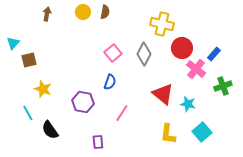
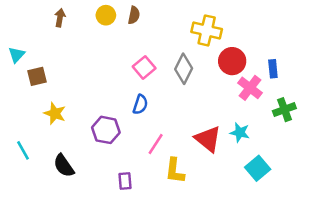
blue rectangle: (214, 54) -> (273, 69), turned -48
red triangle: (163, 94) -> (208, 139), moved
cyan line: (28, 113) -> (23, 150), moved
yellow L-shape: (168, 134) -> (175, 171), moved

